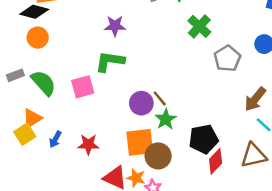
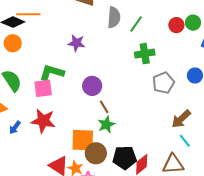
green cross: (199, 26) -> (145, 54), turned 30
green L-shape: (110, 61) -> (52, 73), moved
purple circle: (141, 103) -> (92, 86), moved
black pentagon: (204, 139) -> (125, 158), moved
red star: (88, 144) -> (43, 121), moved, size x1.4

